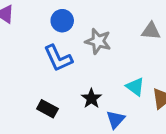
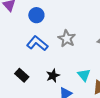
blue circle: (62, 21) -> (36, 15), moved
blue L-shape: (58, 58) -> (37, 43), turned 140

